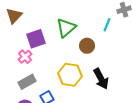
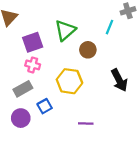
pink cross: (25, 57) -> (33, 65), moved, turned -32
black arrow: (101, 79) -> (119, 80), moved

